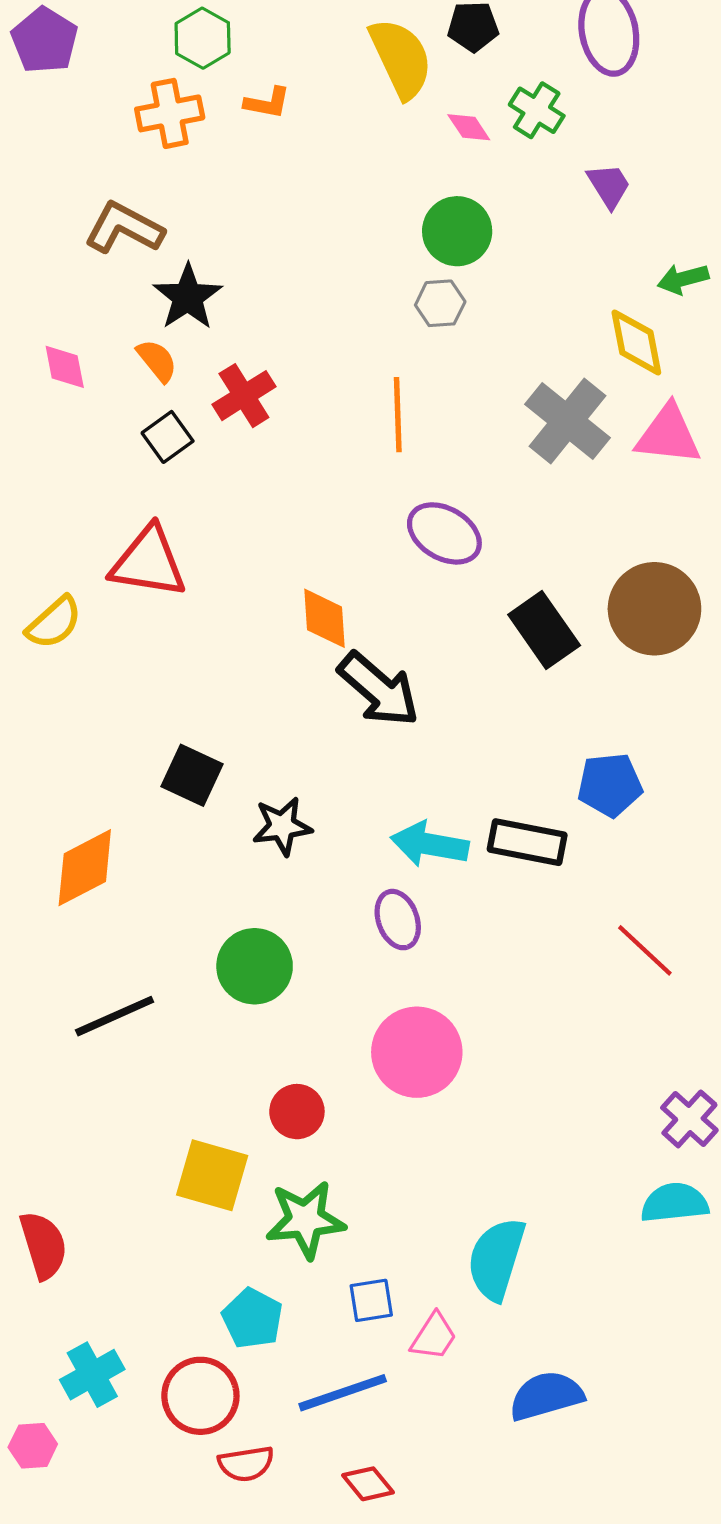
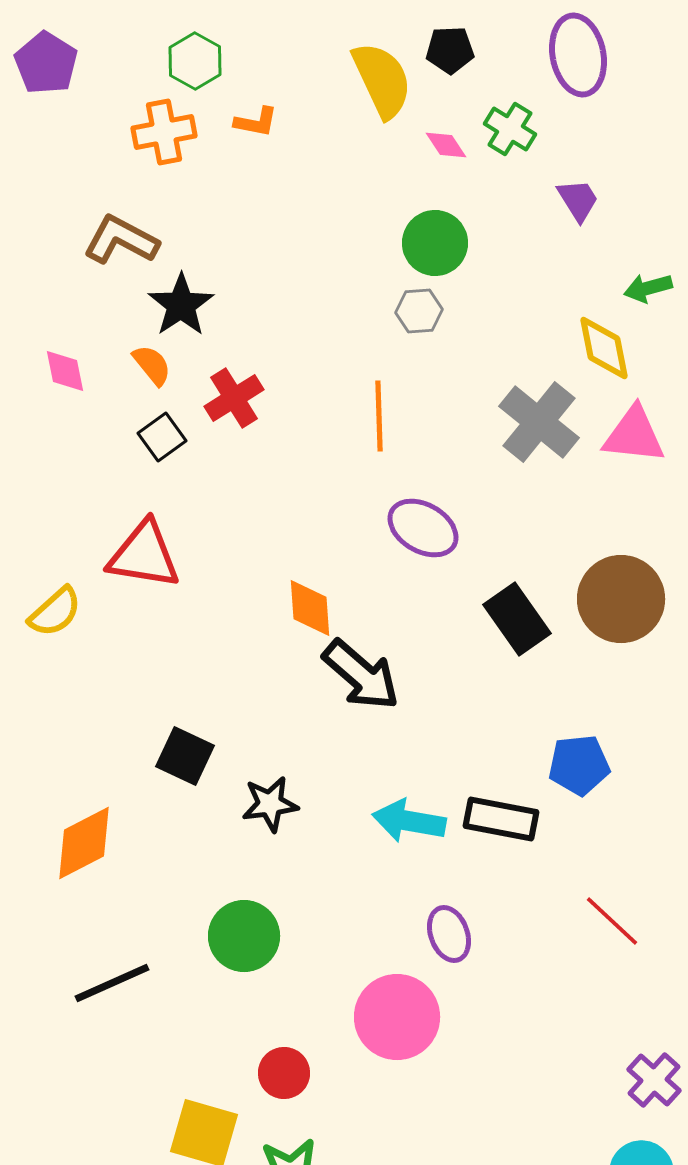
purple ellipse: (398, 920) -> (449, 934), moved

